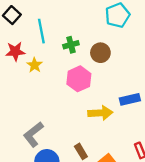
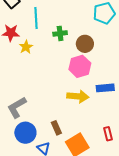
pink hexagon: (79, 79) -> (80, 66), moved

